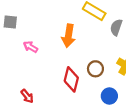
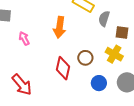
pink arrow: (30, 47) -> (24, 38), turned 32
red arrow: (27, 96) -> (22, 85), size x1.6

